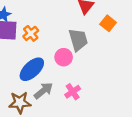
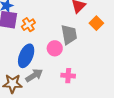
blue ellipse: (32, 69) -> (26, 56), turned -30
pink cross: (73, 92) -> (68, 76), moved, turned 32

